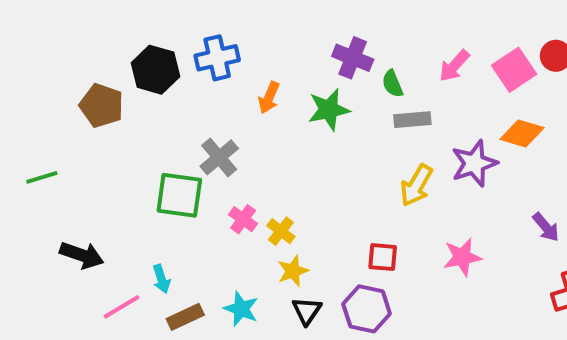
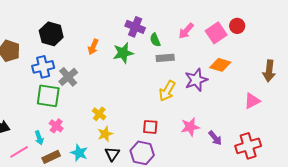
blue cross: (217, 58) -> (43, 67), moved
black hexagon: (155, 70) -> (51, 34), moved
pink cross: (243, 219) -> (56, 126), moved
purple arrow: (546, 227) -> (215, 138), moved

